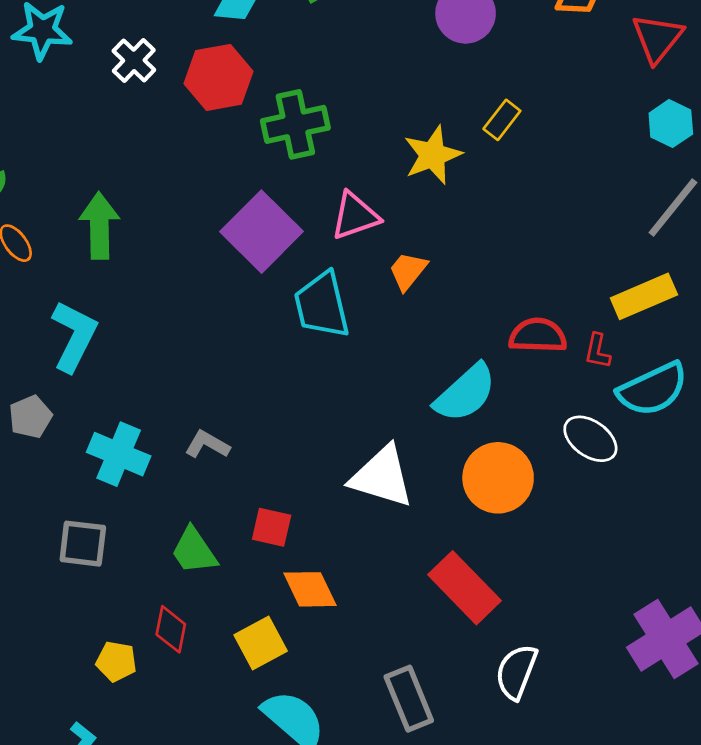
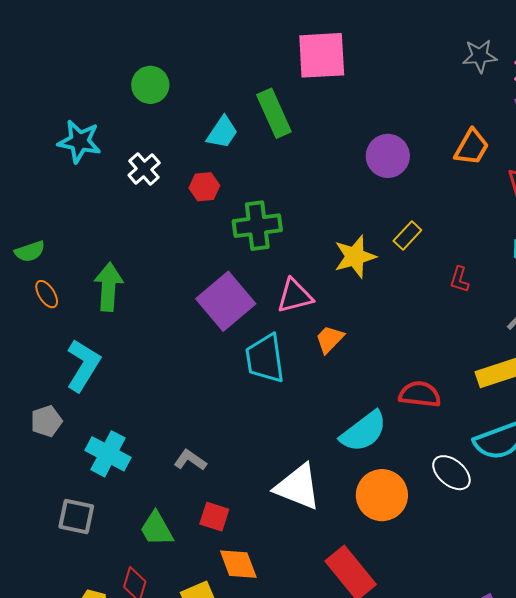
red hexagon: (219, 77) -> (204, 187), size x0.6
red L-shape: (597, 351) -> (459, 279), moved
gray L-shape: (207, 444) -> (190, 460), moved

